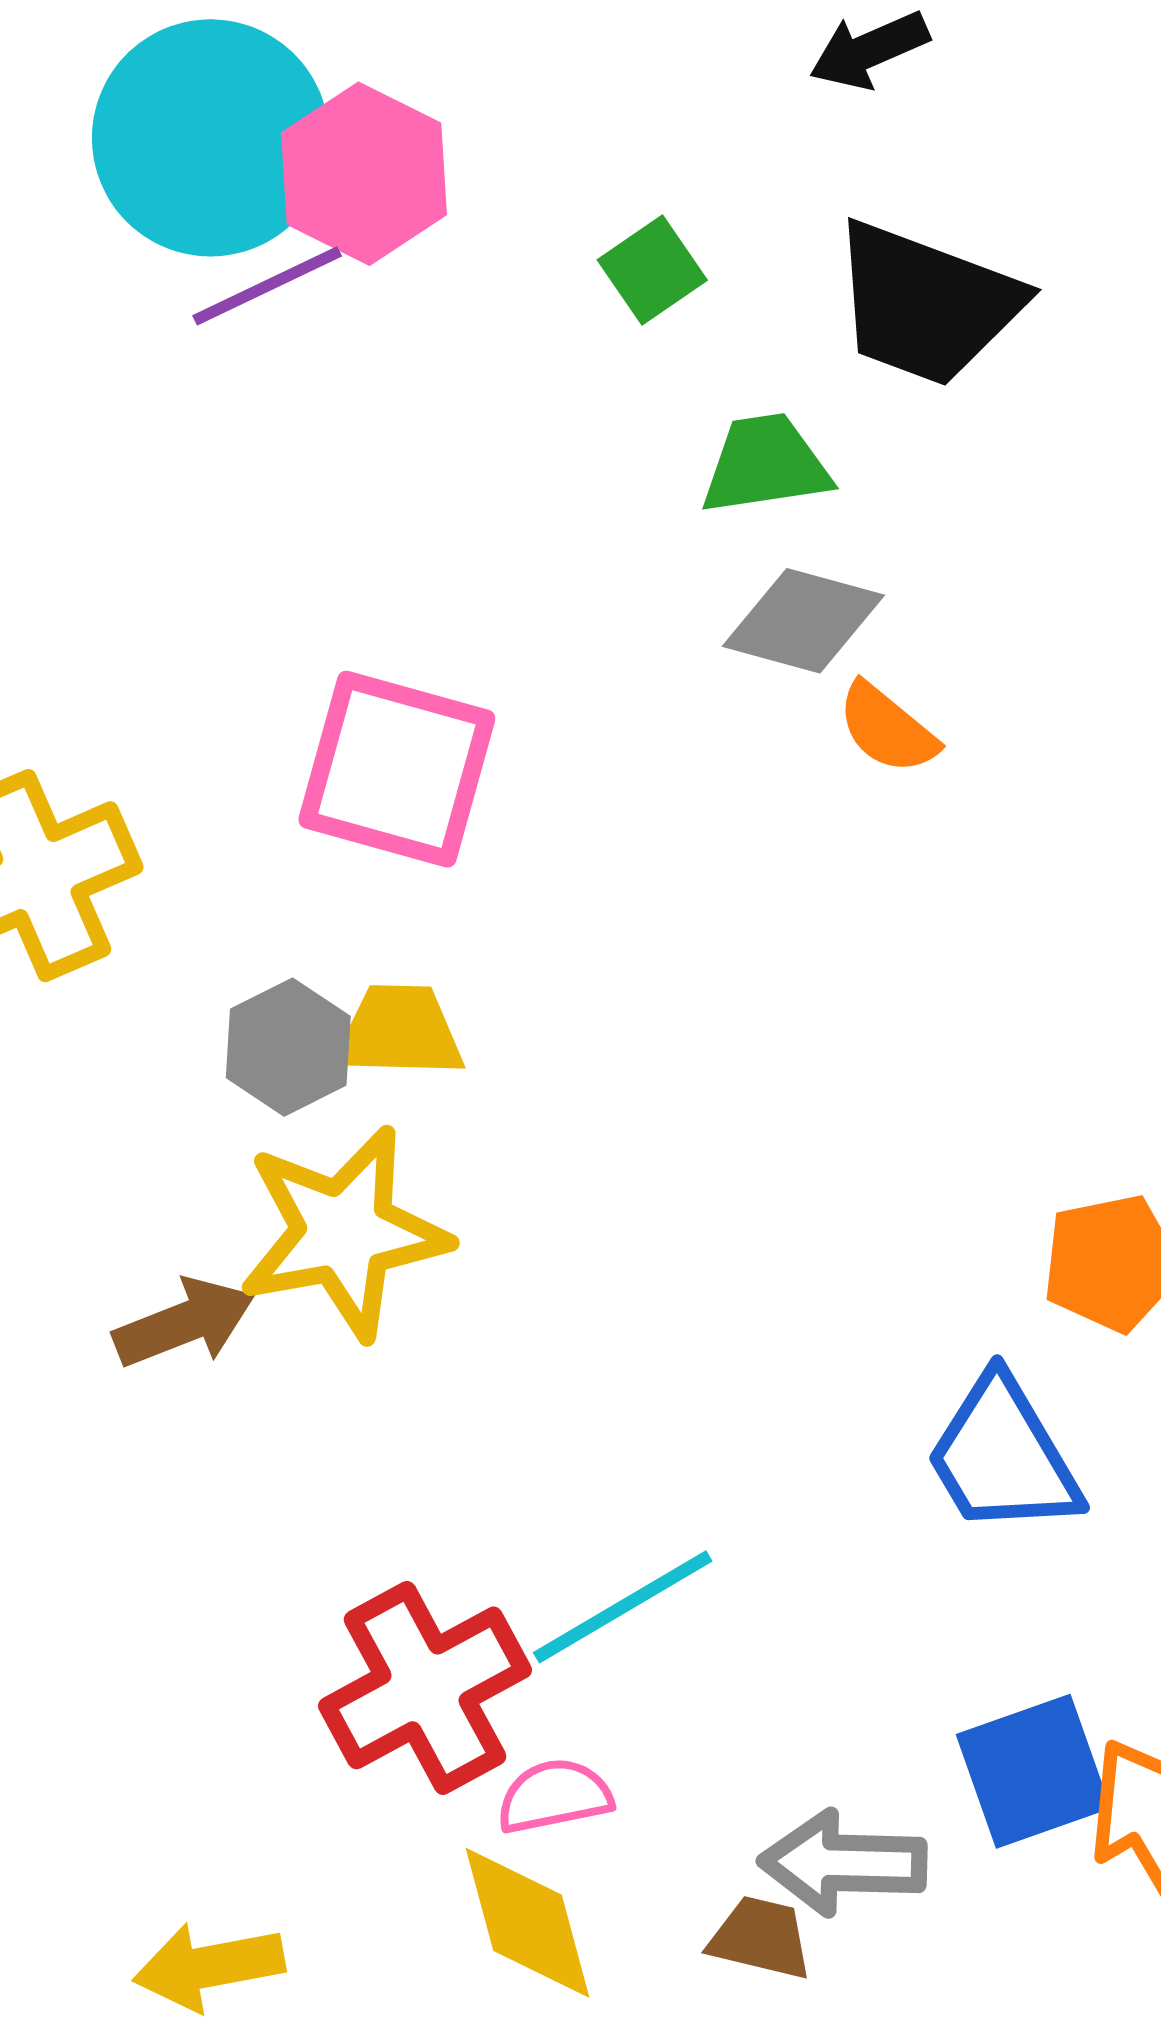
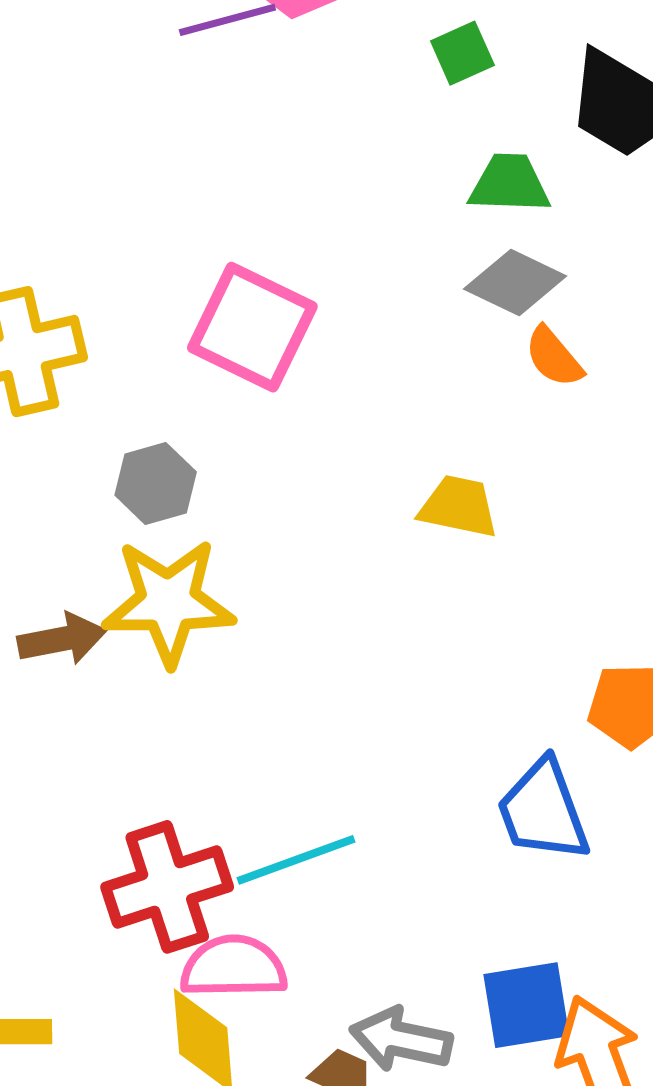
yellow trapezoid: (399, 1031) -> (459, 506), moved
pink semicircle: (554, 1796) -> (234, 967), size x1.5

